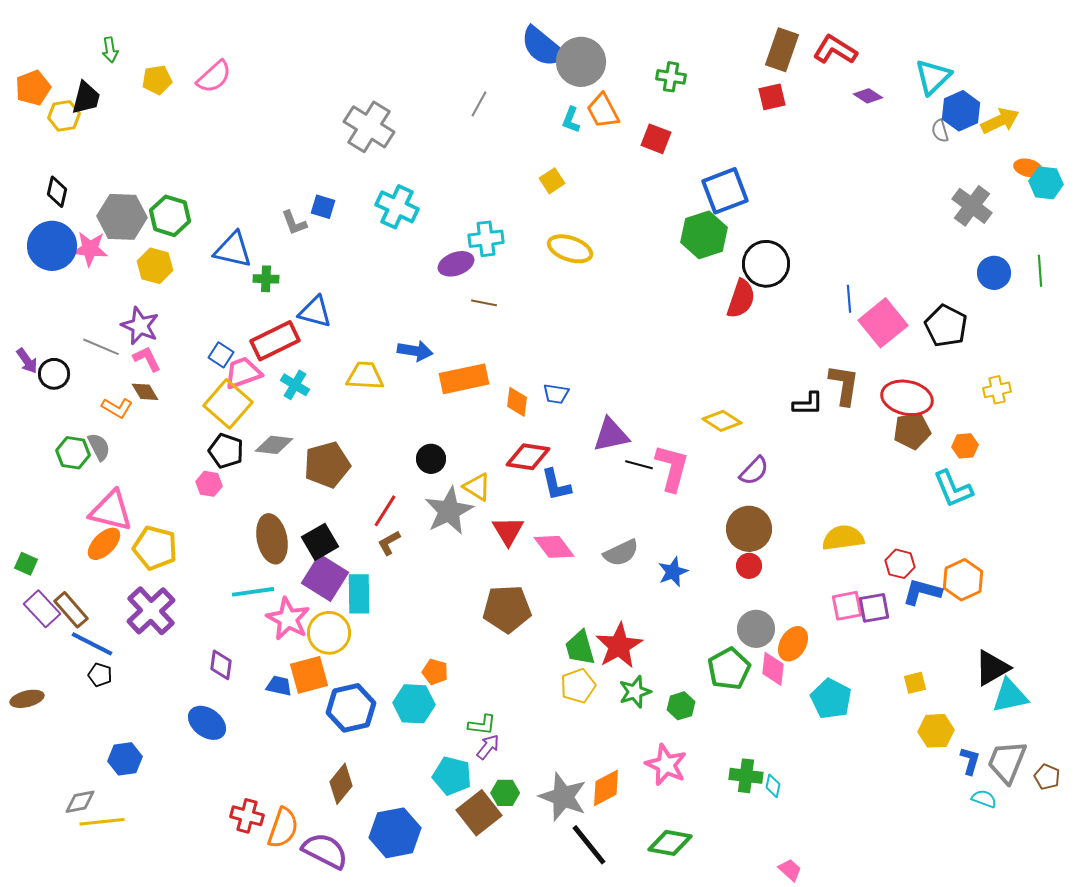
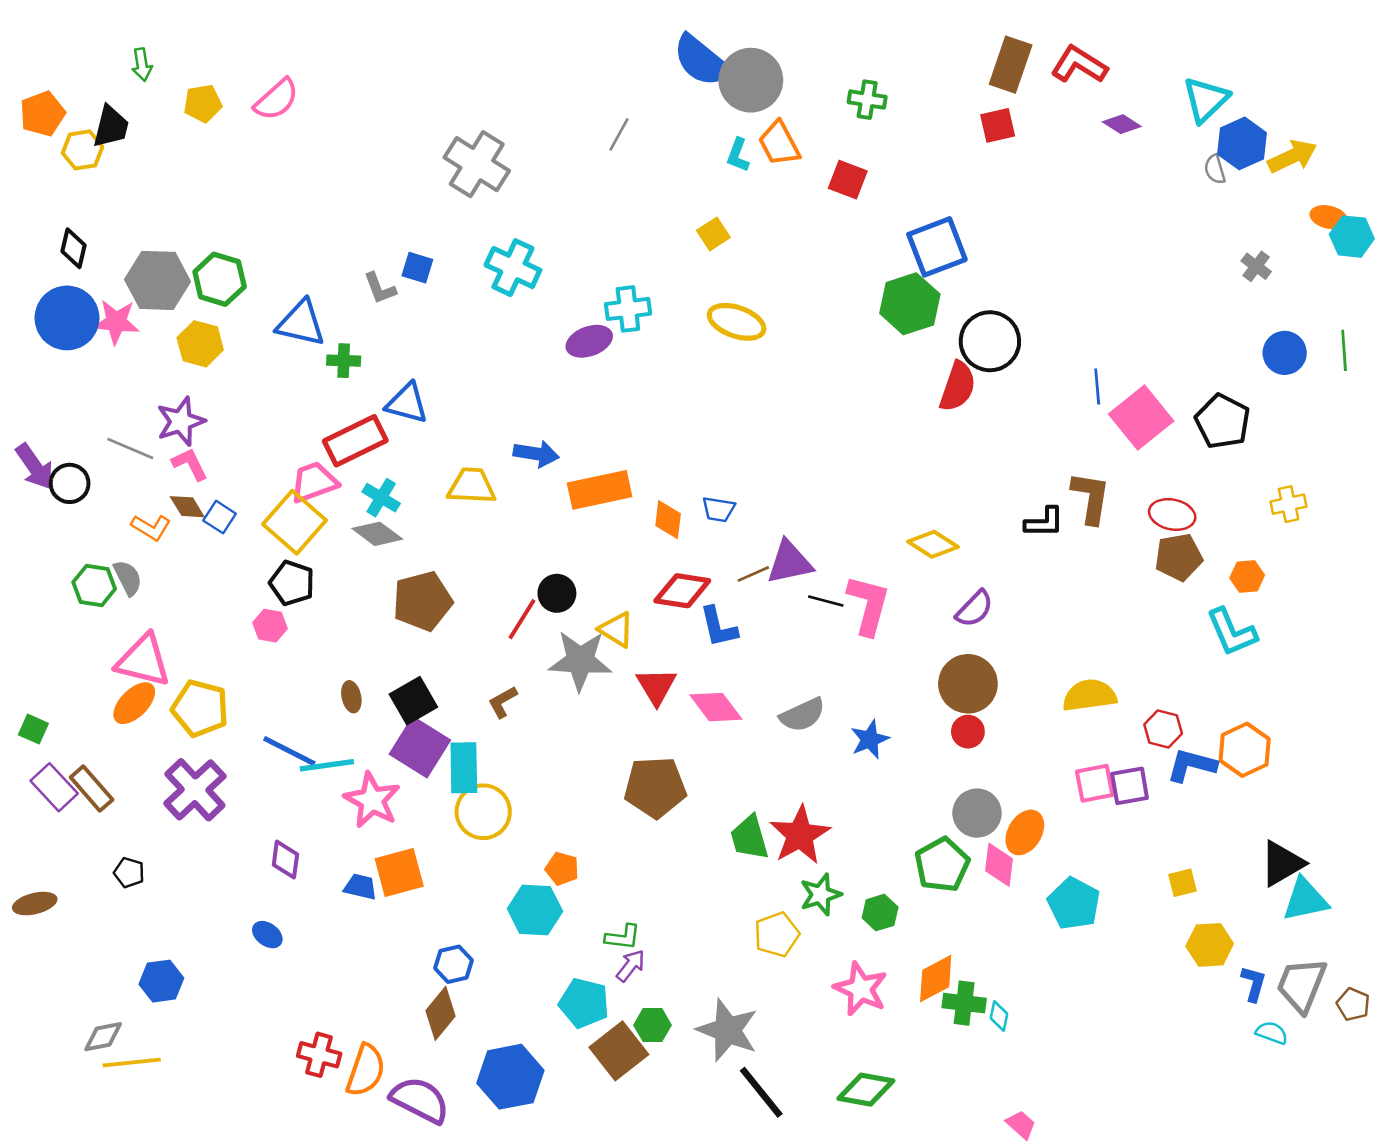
gray cross: (972, 206) -> (1256, 266), size x0.6
brown line: (484, 303) -> (753, 574), moved, turned -35
purple star: (140, 326) -> (181, 421), turned 30
blue square: (221, 355) -> (220, 517), moved
purple arrow: (27, 361) -> (35, 467), size x1.4
red ellipse: (907, 398) -> (1172, 514), size x0.7
gray diamond: (274, 445) -> (377, 534), moved, turned 30
red line: (385, 511) -> (522, 619), moved
gray star: (449, 511) -> (580, 661), turned 30
brown ellipse: (272, 539) -> (351, 697), size x0.5
yellow circle: (329, 633) -> (483, 812), moved
blue line: (92, 644) -> (289, 751), moved
yellow pentagon: (578, 686) -> (777, 935), moved
blue hexagon: (351, 708) -> (453, 964), moved, size x0.6
blue ellipse: (207, 723) -> (267, 935), size x0.6
orange diamond: (606, 788) -> (936, 978), moved

